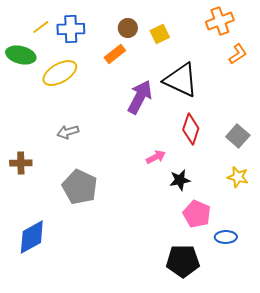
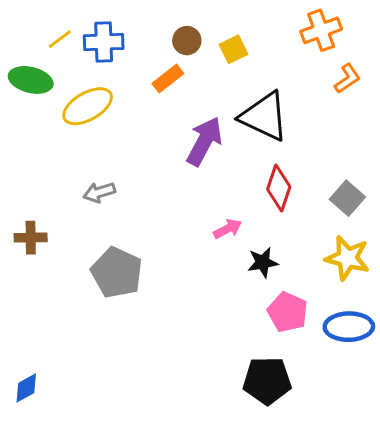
yellow star: (238, 177) -> (347, 258), size x1.4
blue diamond: (32, 237) -> (26, 388), moved, size x0.6
blue ellipse: (226, 237) -> (349, 327), moved, size x1.5

